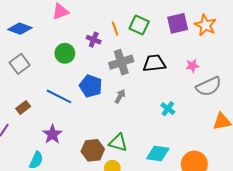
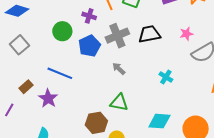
blue pentagon: (91, 86) -> (90, 46), moved, turned 30
gray arrow: (120, 96) -> (119, 69), turned -72
purple star: (52, 134) -> (48, 98), moved
green triangle: (118, 143) -> (119, 103), moved

